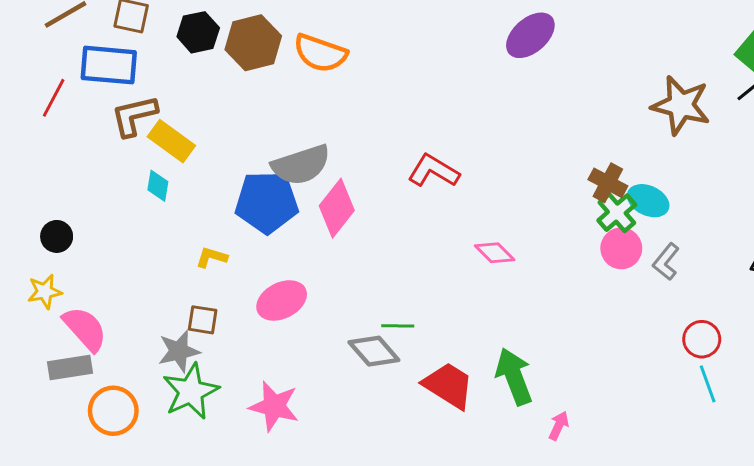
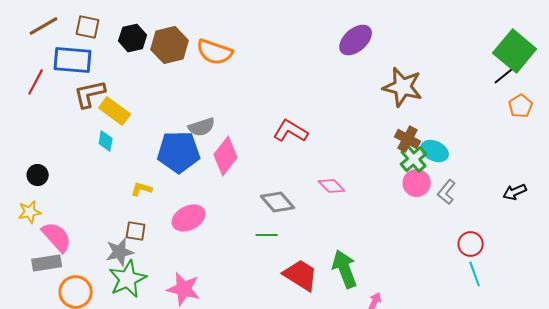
brown star: (681, 105) -> (403, 87), moved
gray semicircle: (301, 165) -> (202, 127), size x0.7
gray diamond: (374, 351) -> (278, 202), moved

